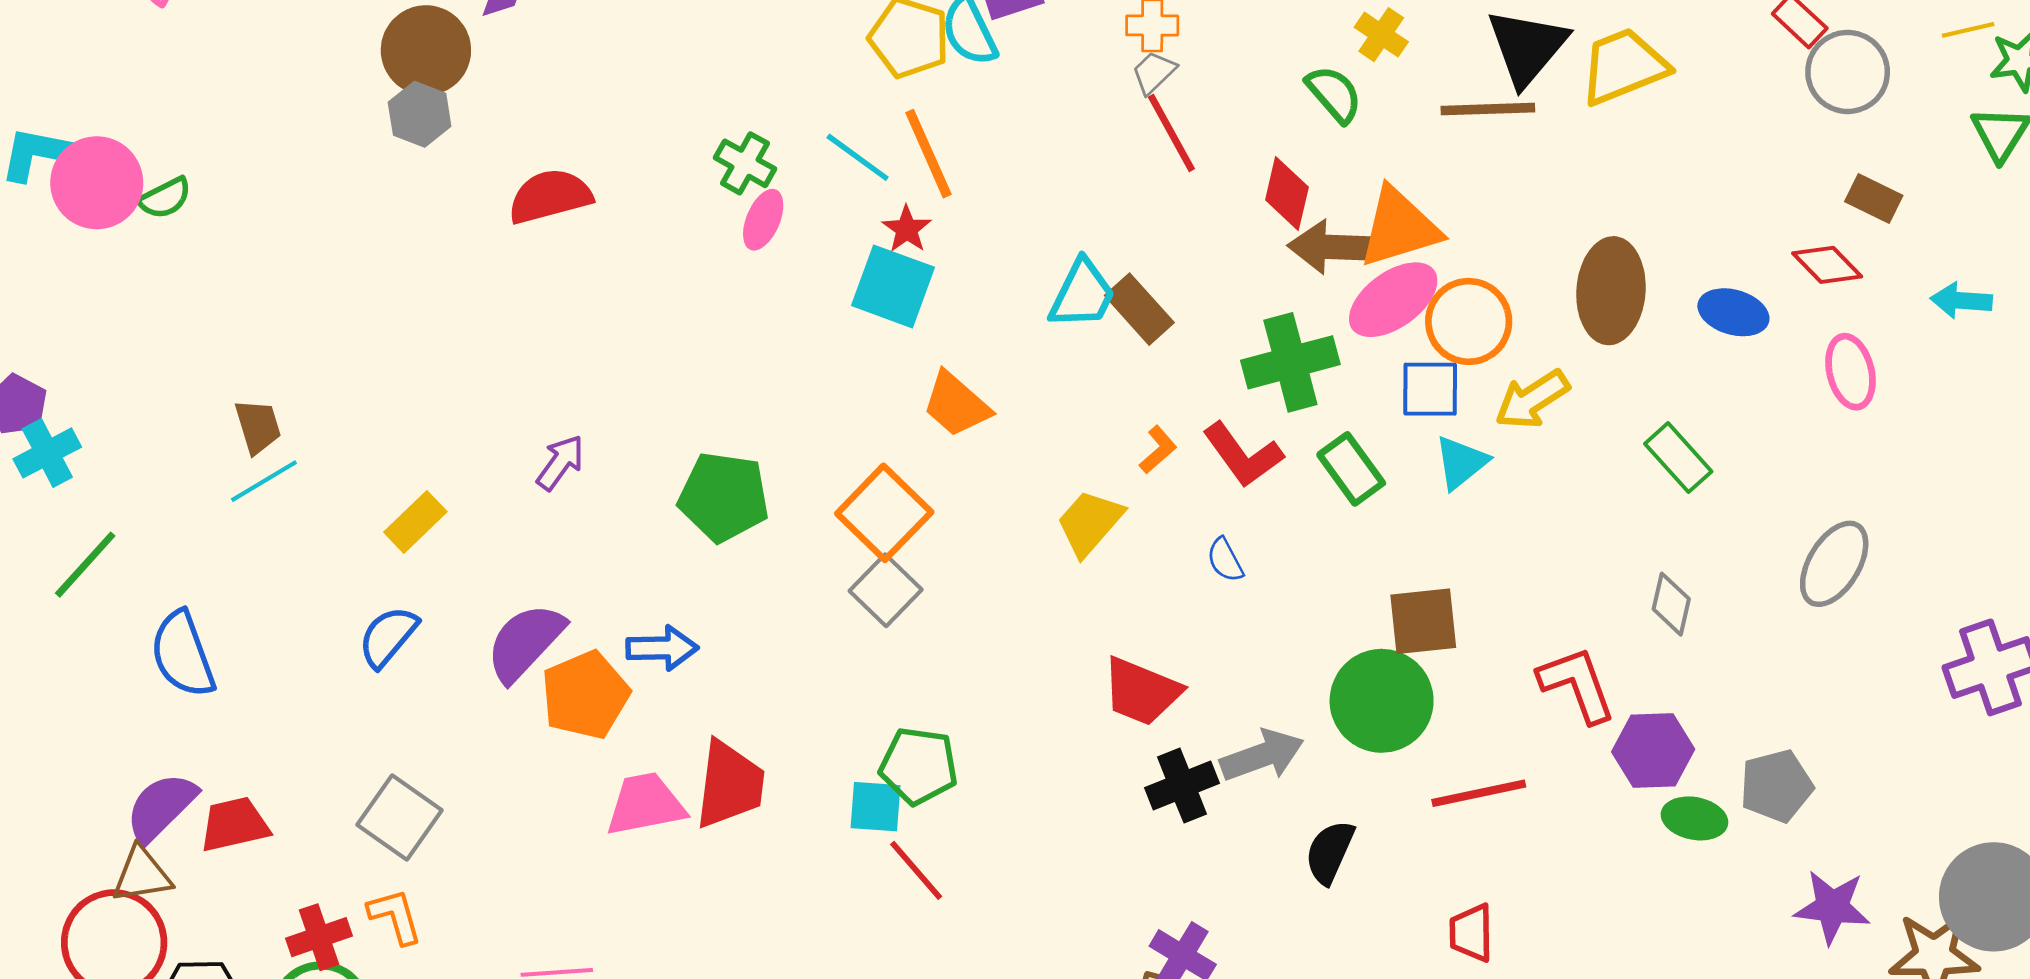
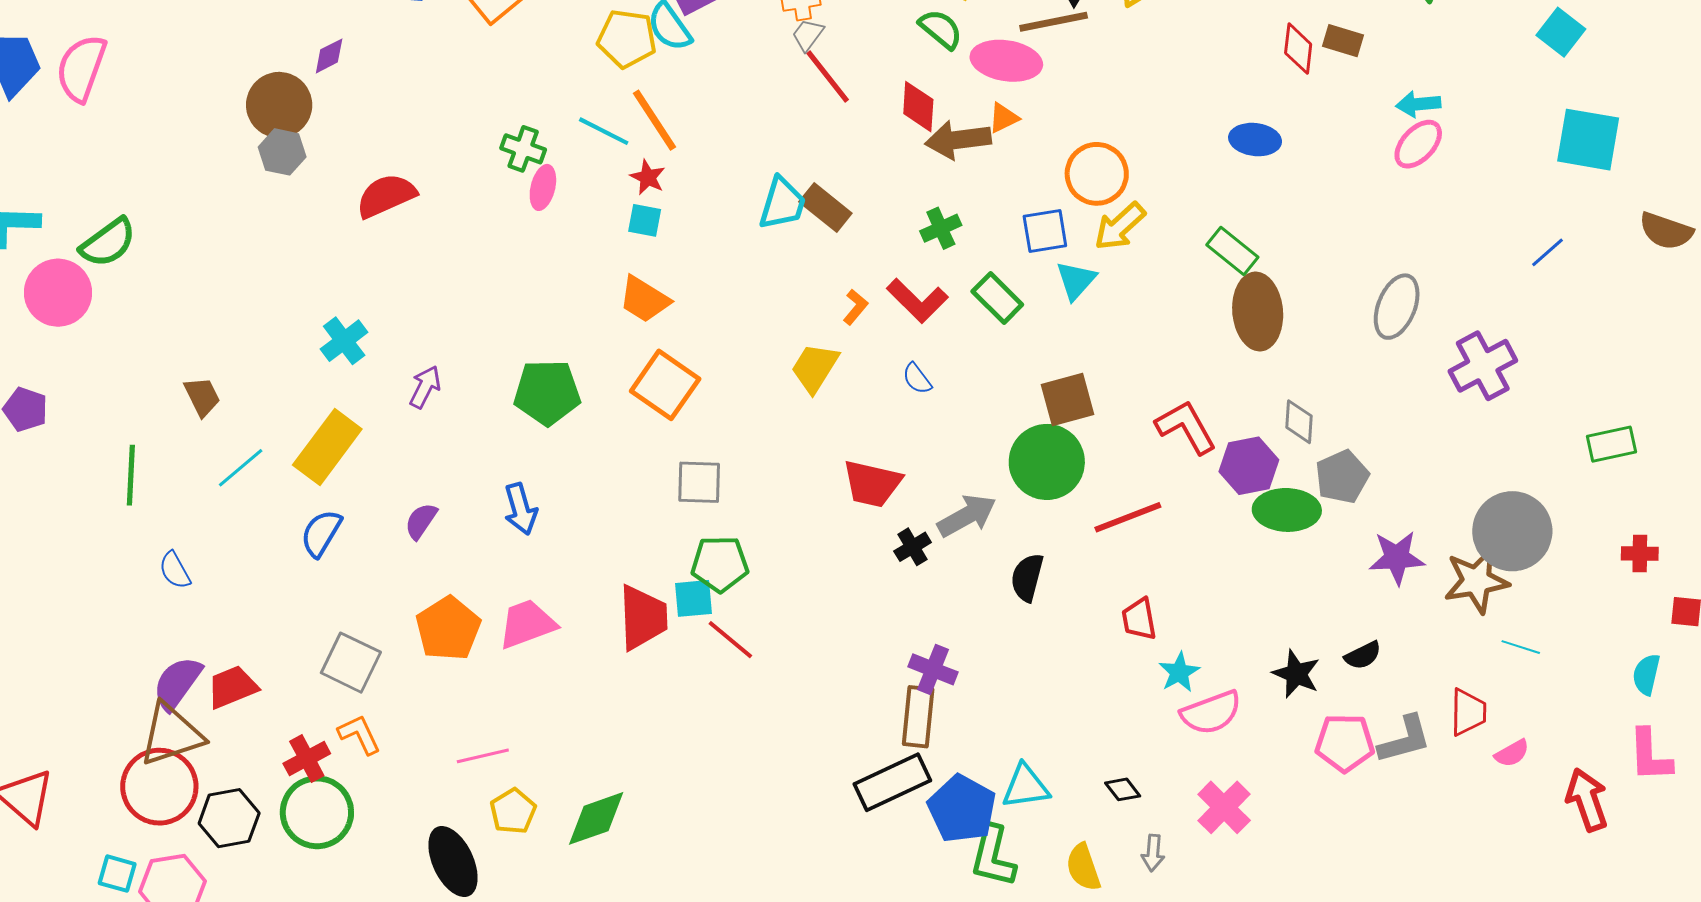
pink circle: (97, 183) -> (58, 293), moved
green semicircle: (165, 198) -> (108, 243), size x1.5
orange triangle: (1399, 227) -> (1004, 118), size x0.5
red diamond: (1827, 265) -> (1298, 49), moved, turned 60
cyan square: (893, 286) -> (645, 220), size x0.6
brown ellipse: (1611, 291) -> (1258, 312), moved
pink ellipse: (1393, 300) -> (1006, 61), moved, turned 54
orange circle: (1469, 321) -> (1097, 174), moved
green cross: (1290, 362) -> (941, 228), size x0.6
pink ellipse: (1850, 372) -> (1418, 144), moved, turned 66
orange trapezoid: (956, 404) -> (644, 299), moved
cyan cross: (47, 453) -> (344, 341), moved
cyan line: (264, 481) -> (241, 468), moved
yellow rectangle: (415, 522) -> (327, 447), size x1.6
gray ellipse: (1834, 564) -> (1397, 307), moved
green line: (85, 565) -> (131, 475), moved, turned -30
gray square: (886, 590) -> (699, 482), moved, turned -33
gray diamond: (1671, 604) -> (1299, 422), moved
purple semicircle: (525, 642) -> (421, 521), size x0.6
blue arrow: (662, 648) -> (521, 509), turned 84
blue semicircle: (183, 654) -> (175, 570), size x0.6
orange pentagon: (585, 695) -> (448, 629), moved
red trapezoid: (730, 785) -> (643, 617), moved
black cross: (1182, 785) -> (913, 547), size x0.7
green ellipse: (1694, 818) -> (1287, 510), size x1.4
brown triangle: (142, 875) -> (171, 734), size x1.5

